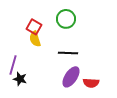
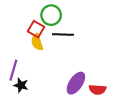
green circle: (66, 19) -> (51, 15), moved
black line: (68, 53) -> (63, 35), moved

